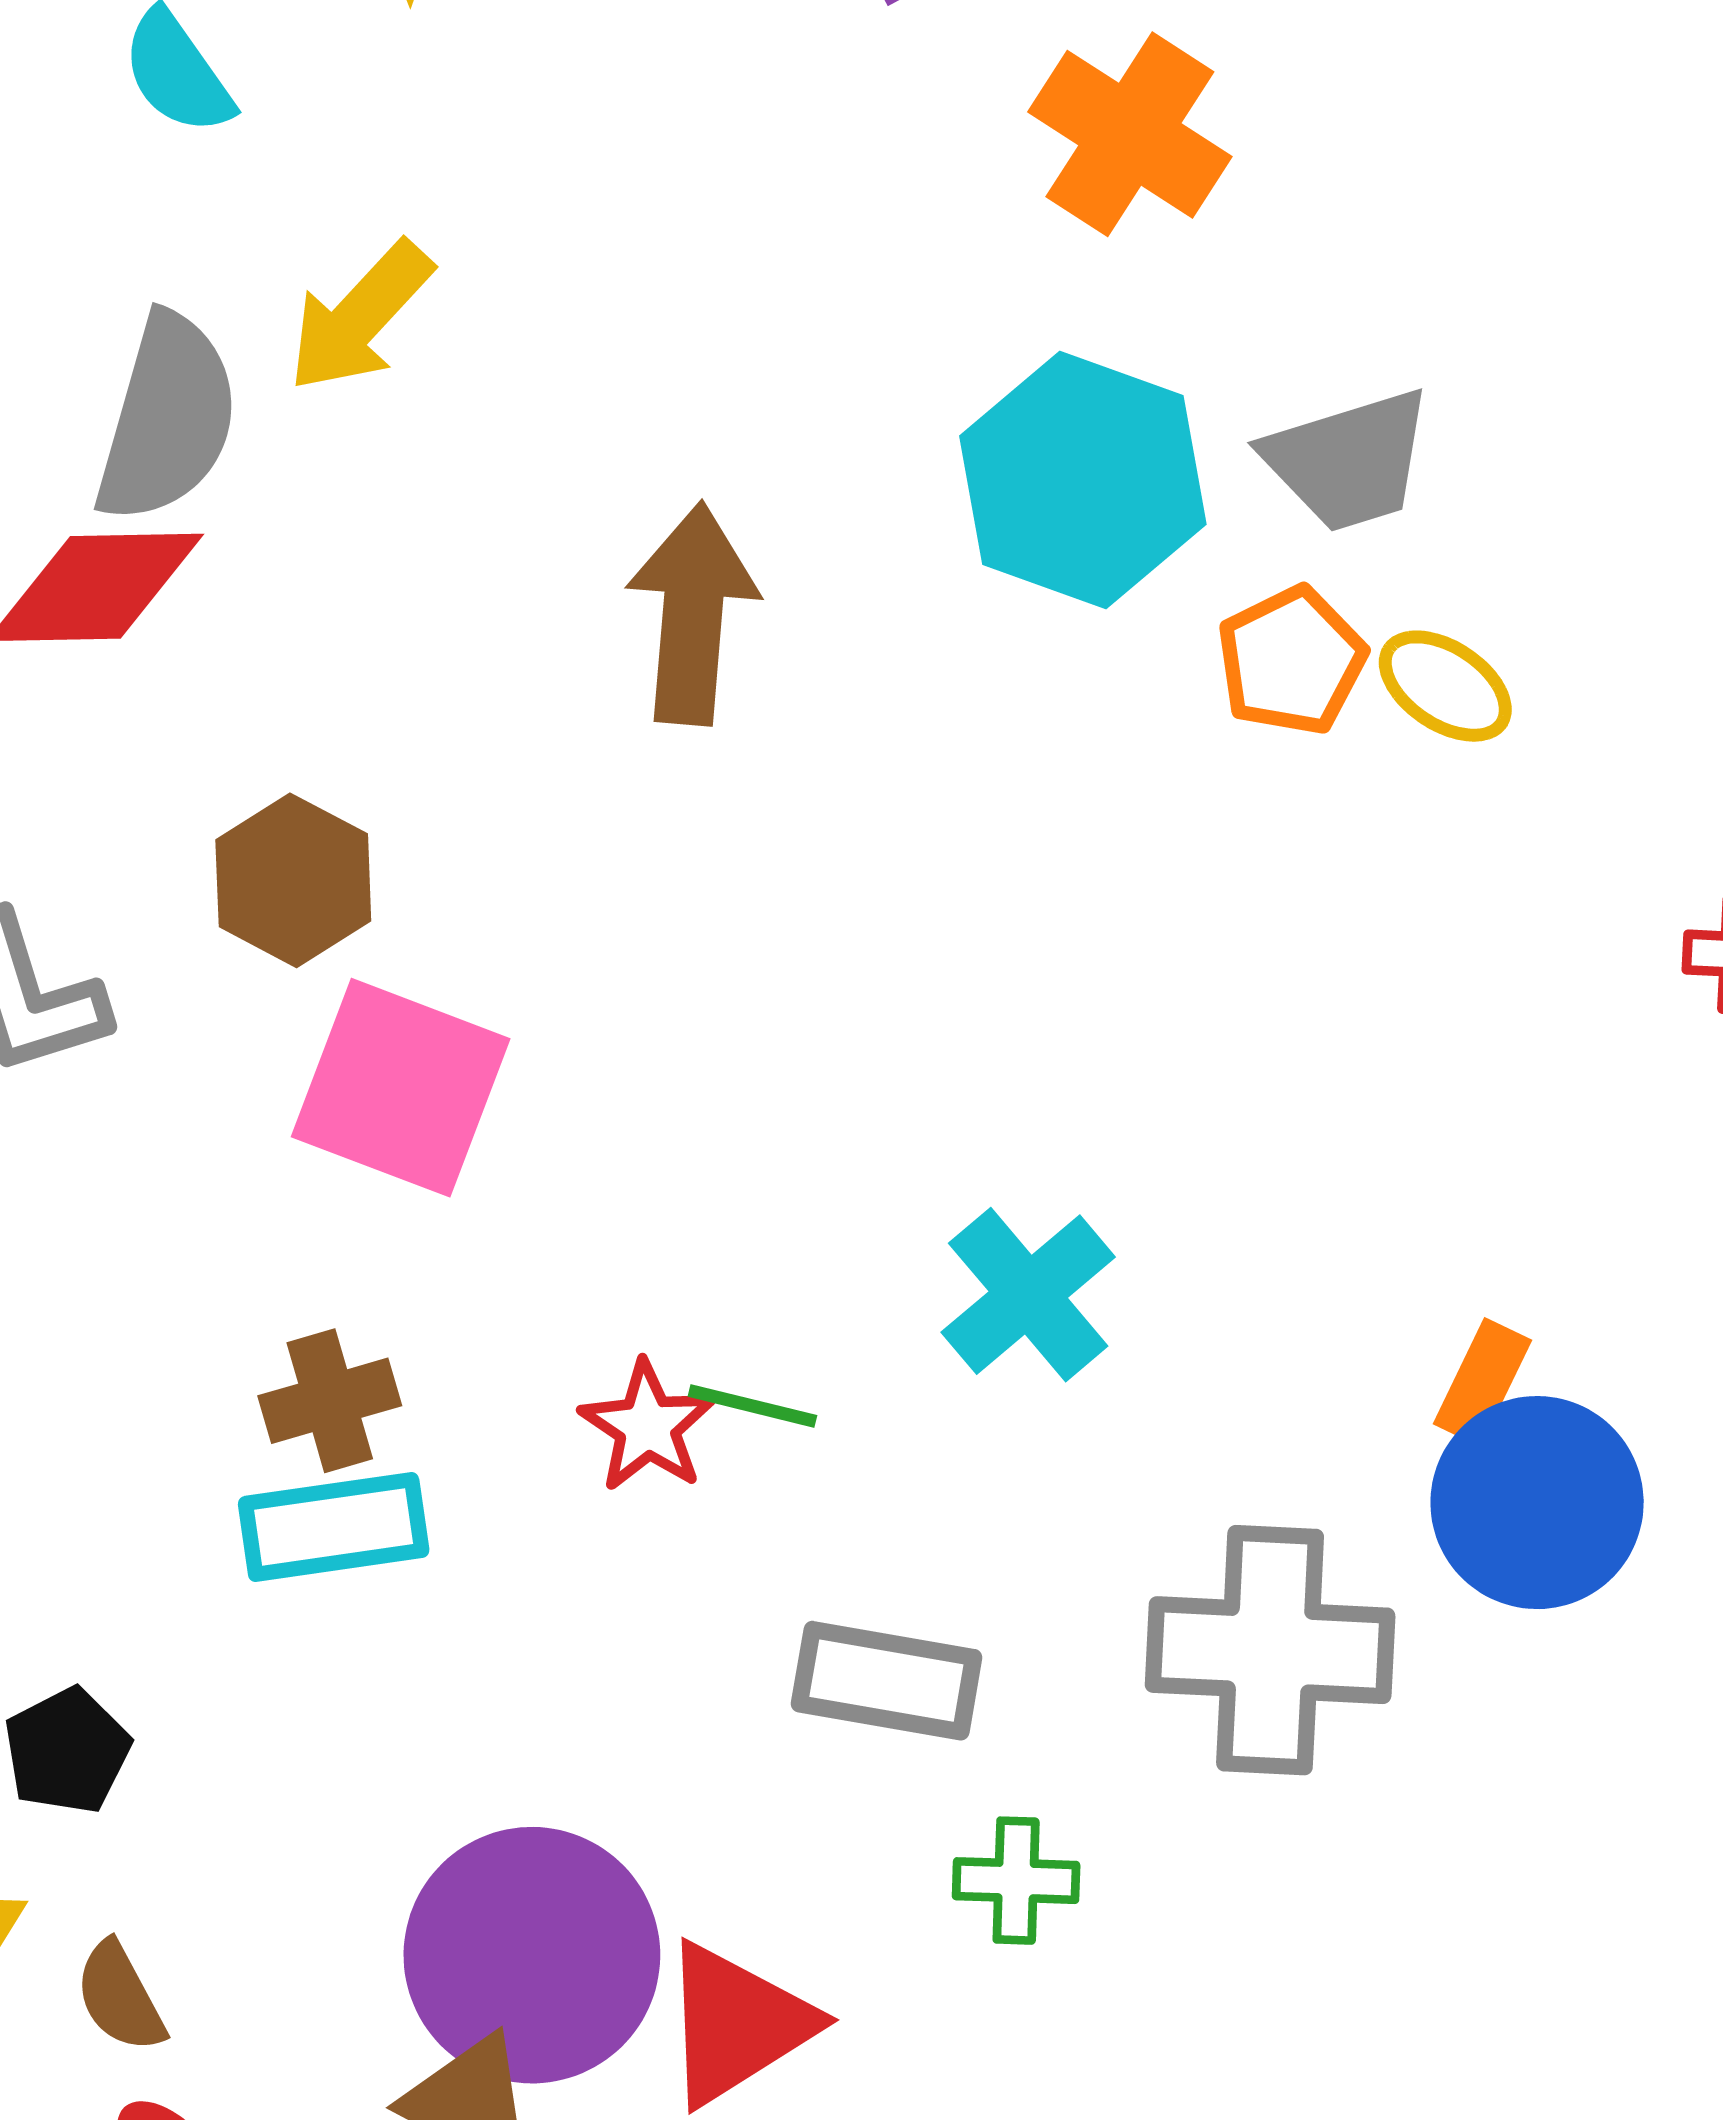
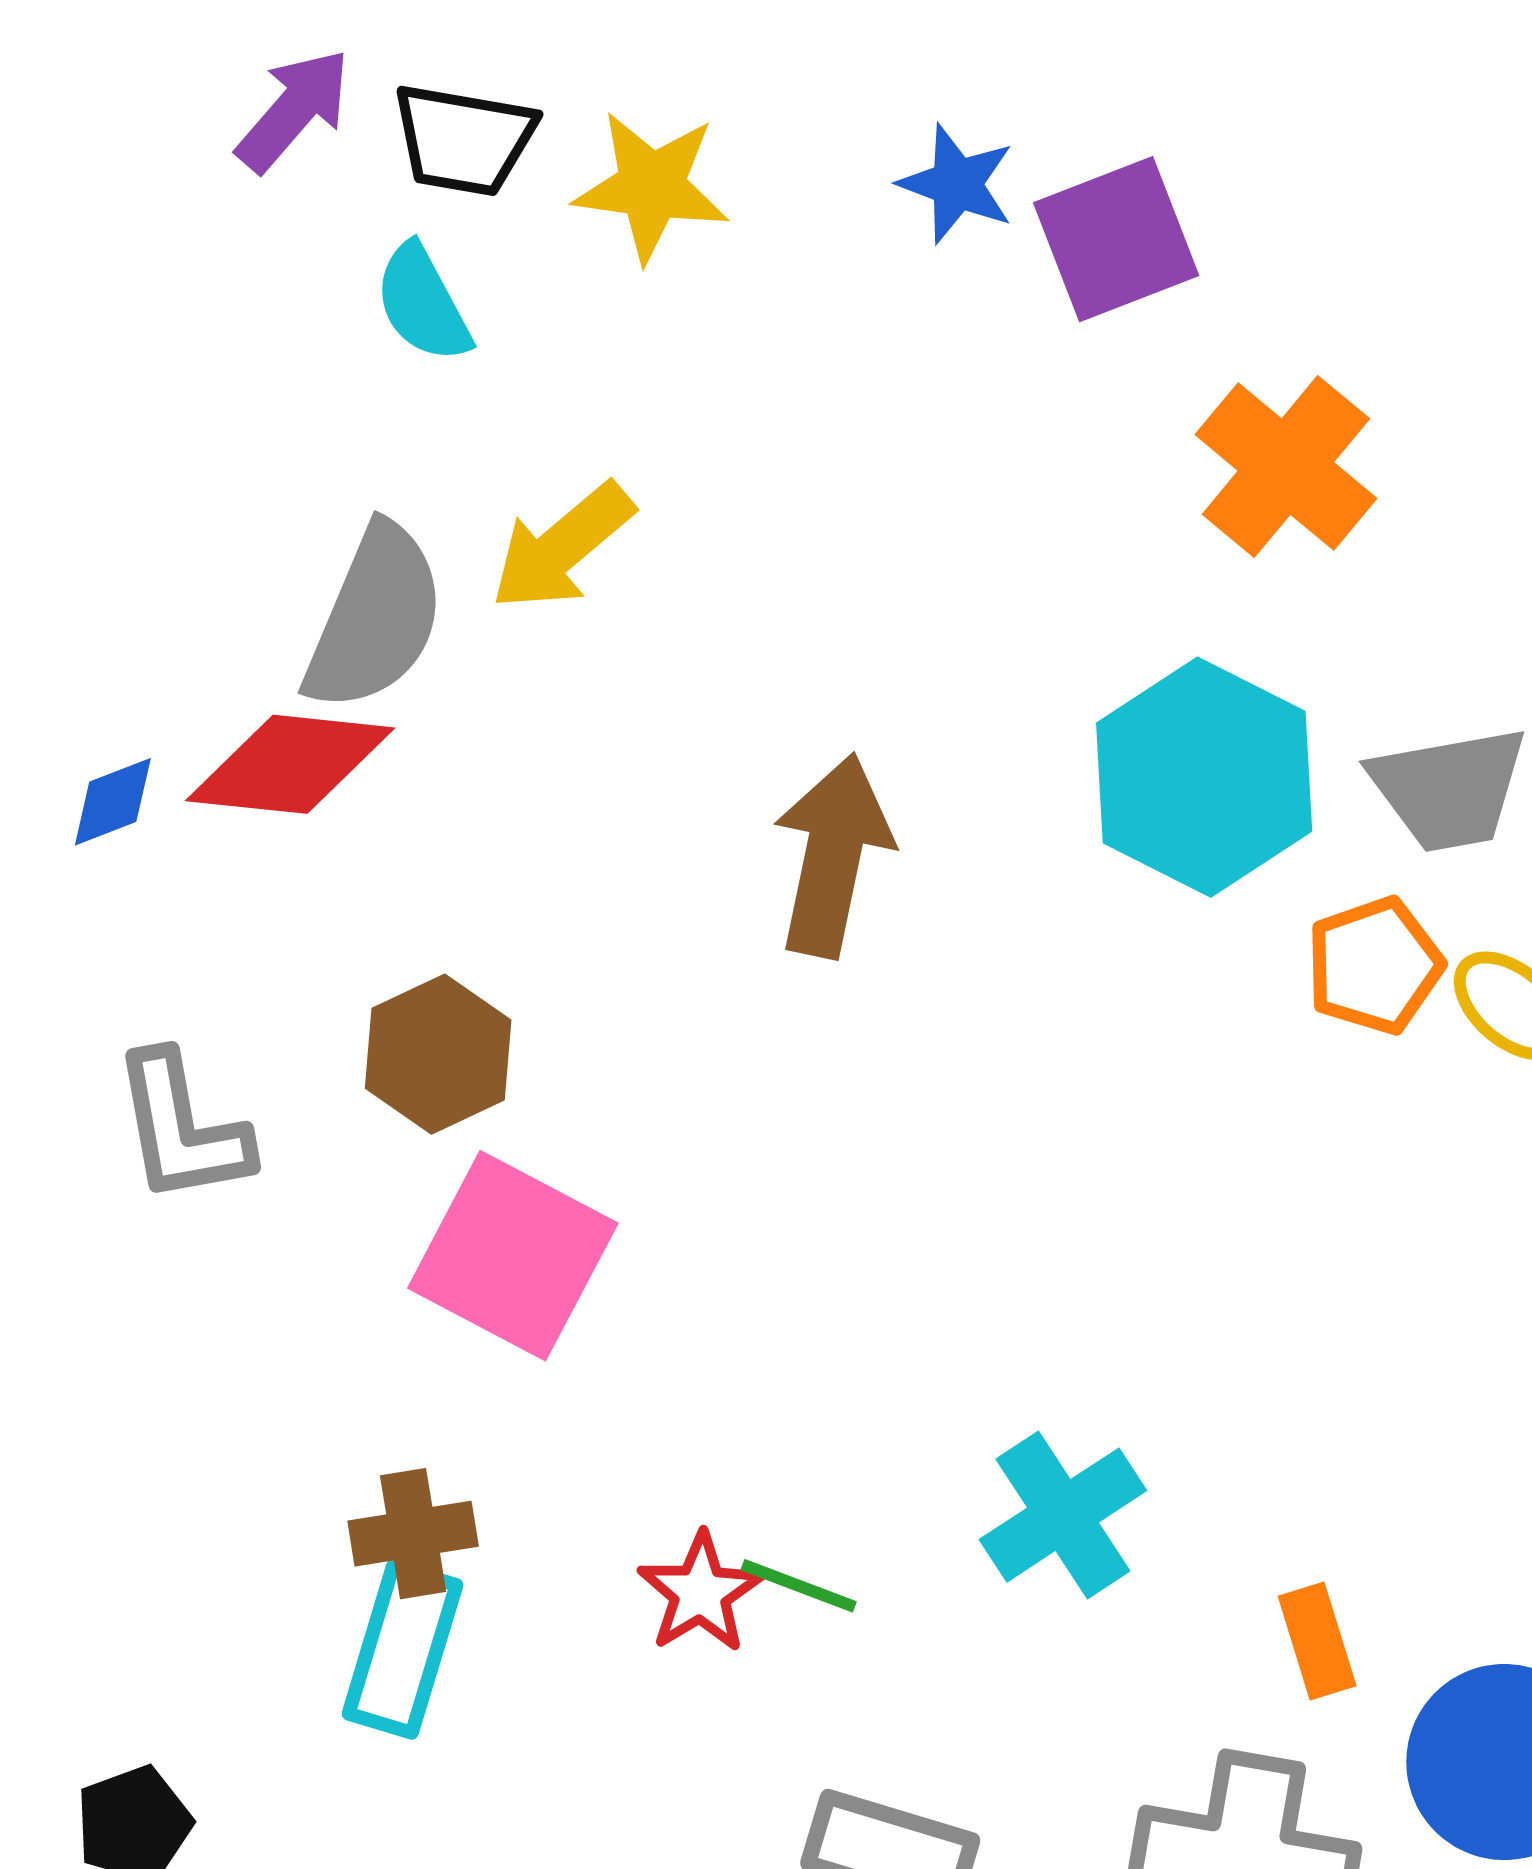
orange rectangle: (1482, 1382) -> (1317, 1641), moved, turned -50
cyan rectangle: (334, 1527) -> (402, 1649), turned -72

